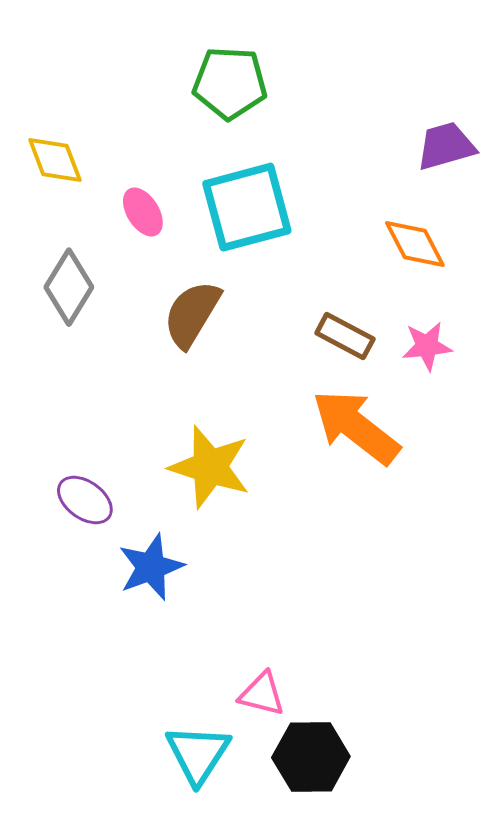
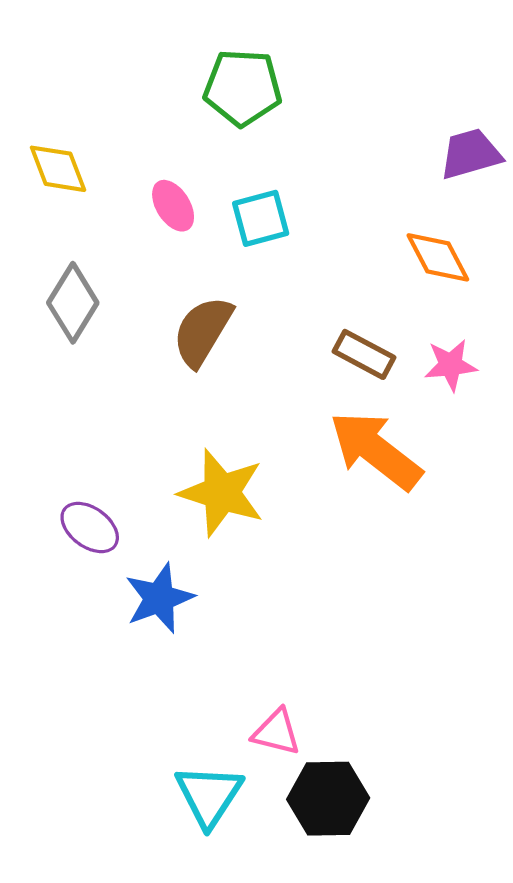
cyan square: (247, 207) -> (261, 218), size x0.6
pink ellipse: (143, 212) -> (173, 206), moved

